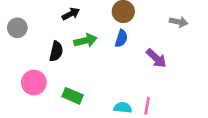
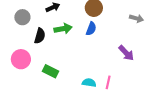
gray circle: (17, 28) -> (22, 17), moved
purple arrow: (156, 58) -> (126, 53), moved

